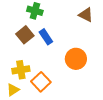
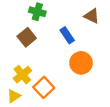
blue rectangle: (46, 37) -> (67, 35), moved
yellow cross: (21, 70) -> (22, 75), turned -30

